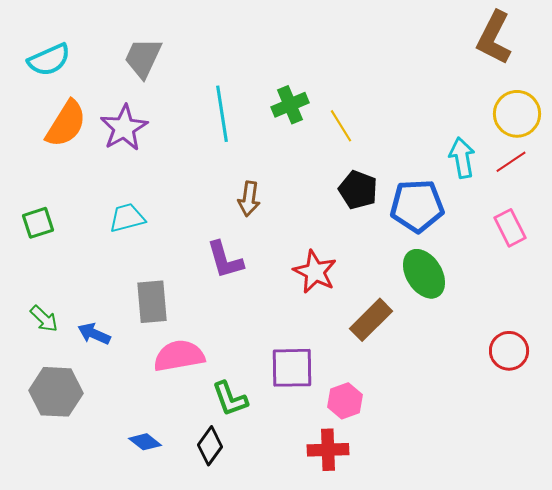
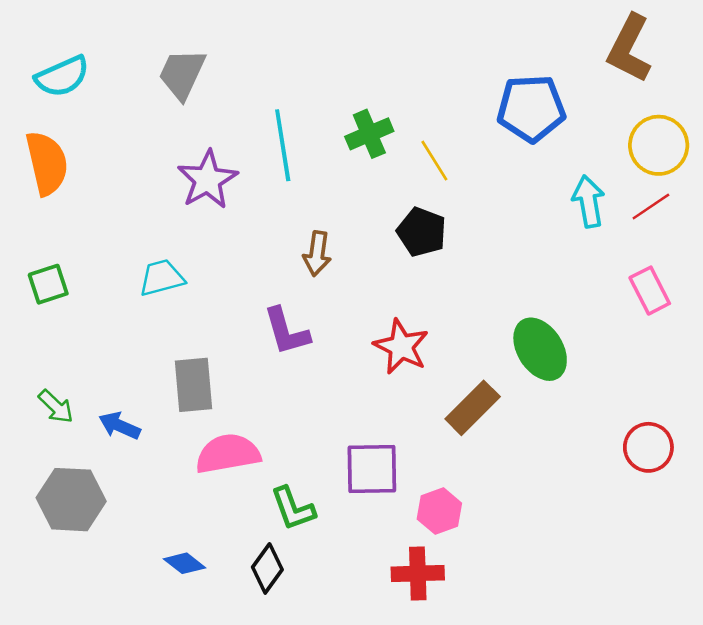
orange semicircle: (66, 124) -> (47, 163), moved, turned -45
purple star: (124, 128) -> (207, 180), moved
black pentagon: (358, 190) -> (422, 232), moved
blue pentagon: (417, 206) -> (531, 108), moved

